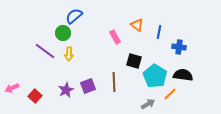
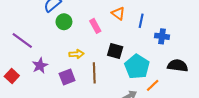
green circle: (63, 33) -> (64, 22), moved
yellow arrow: (69, 54) -> (76, 54), moved, turned -96
black semicircle: (183, 75) -> (178, 66), moved
purple star: (66, 90) -> (40, 66), moved
red square: (35, 96) -> (12, 76), moved

